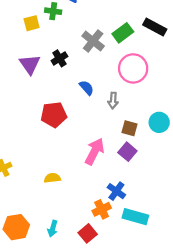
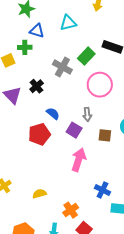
blue semicircle: (87, 88) -> (53, 113), moved
purple square: (127, 152) -> (74, 130), moved
yellow semicircle: (52, 178) -> (39, 194), moved
orange cross: (102, 209) -> (71, 210), moved

